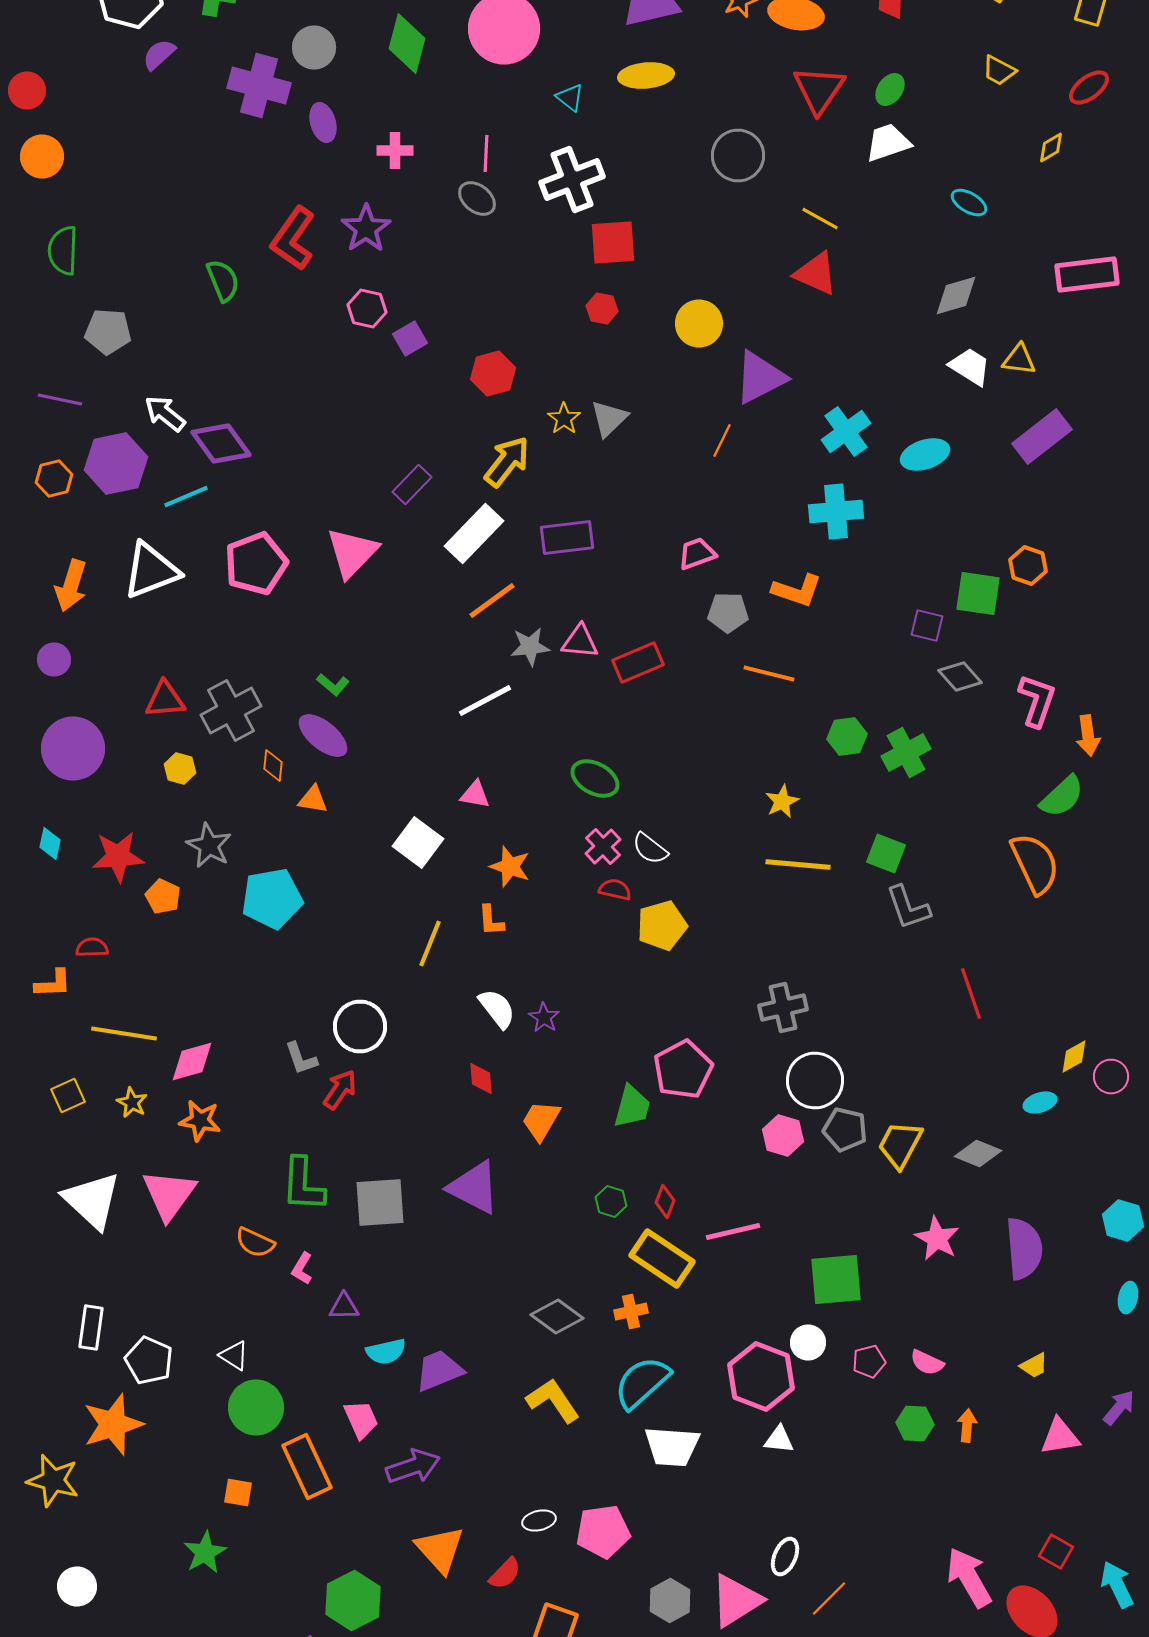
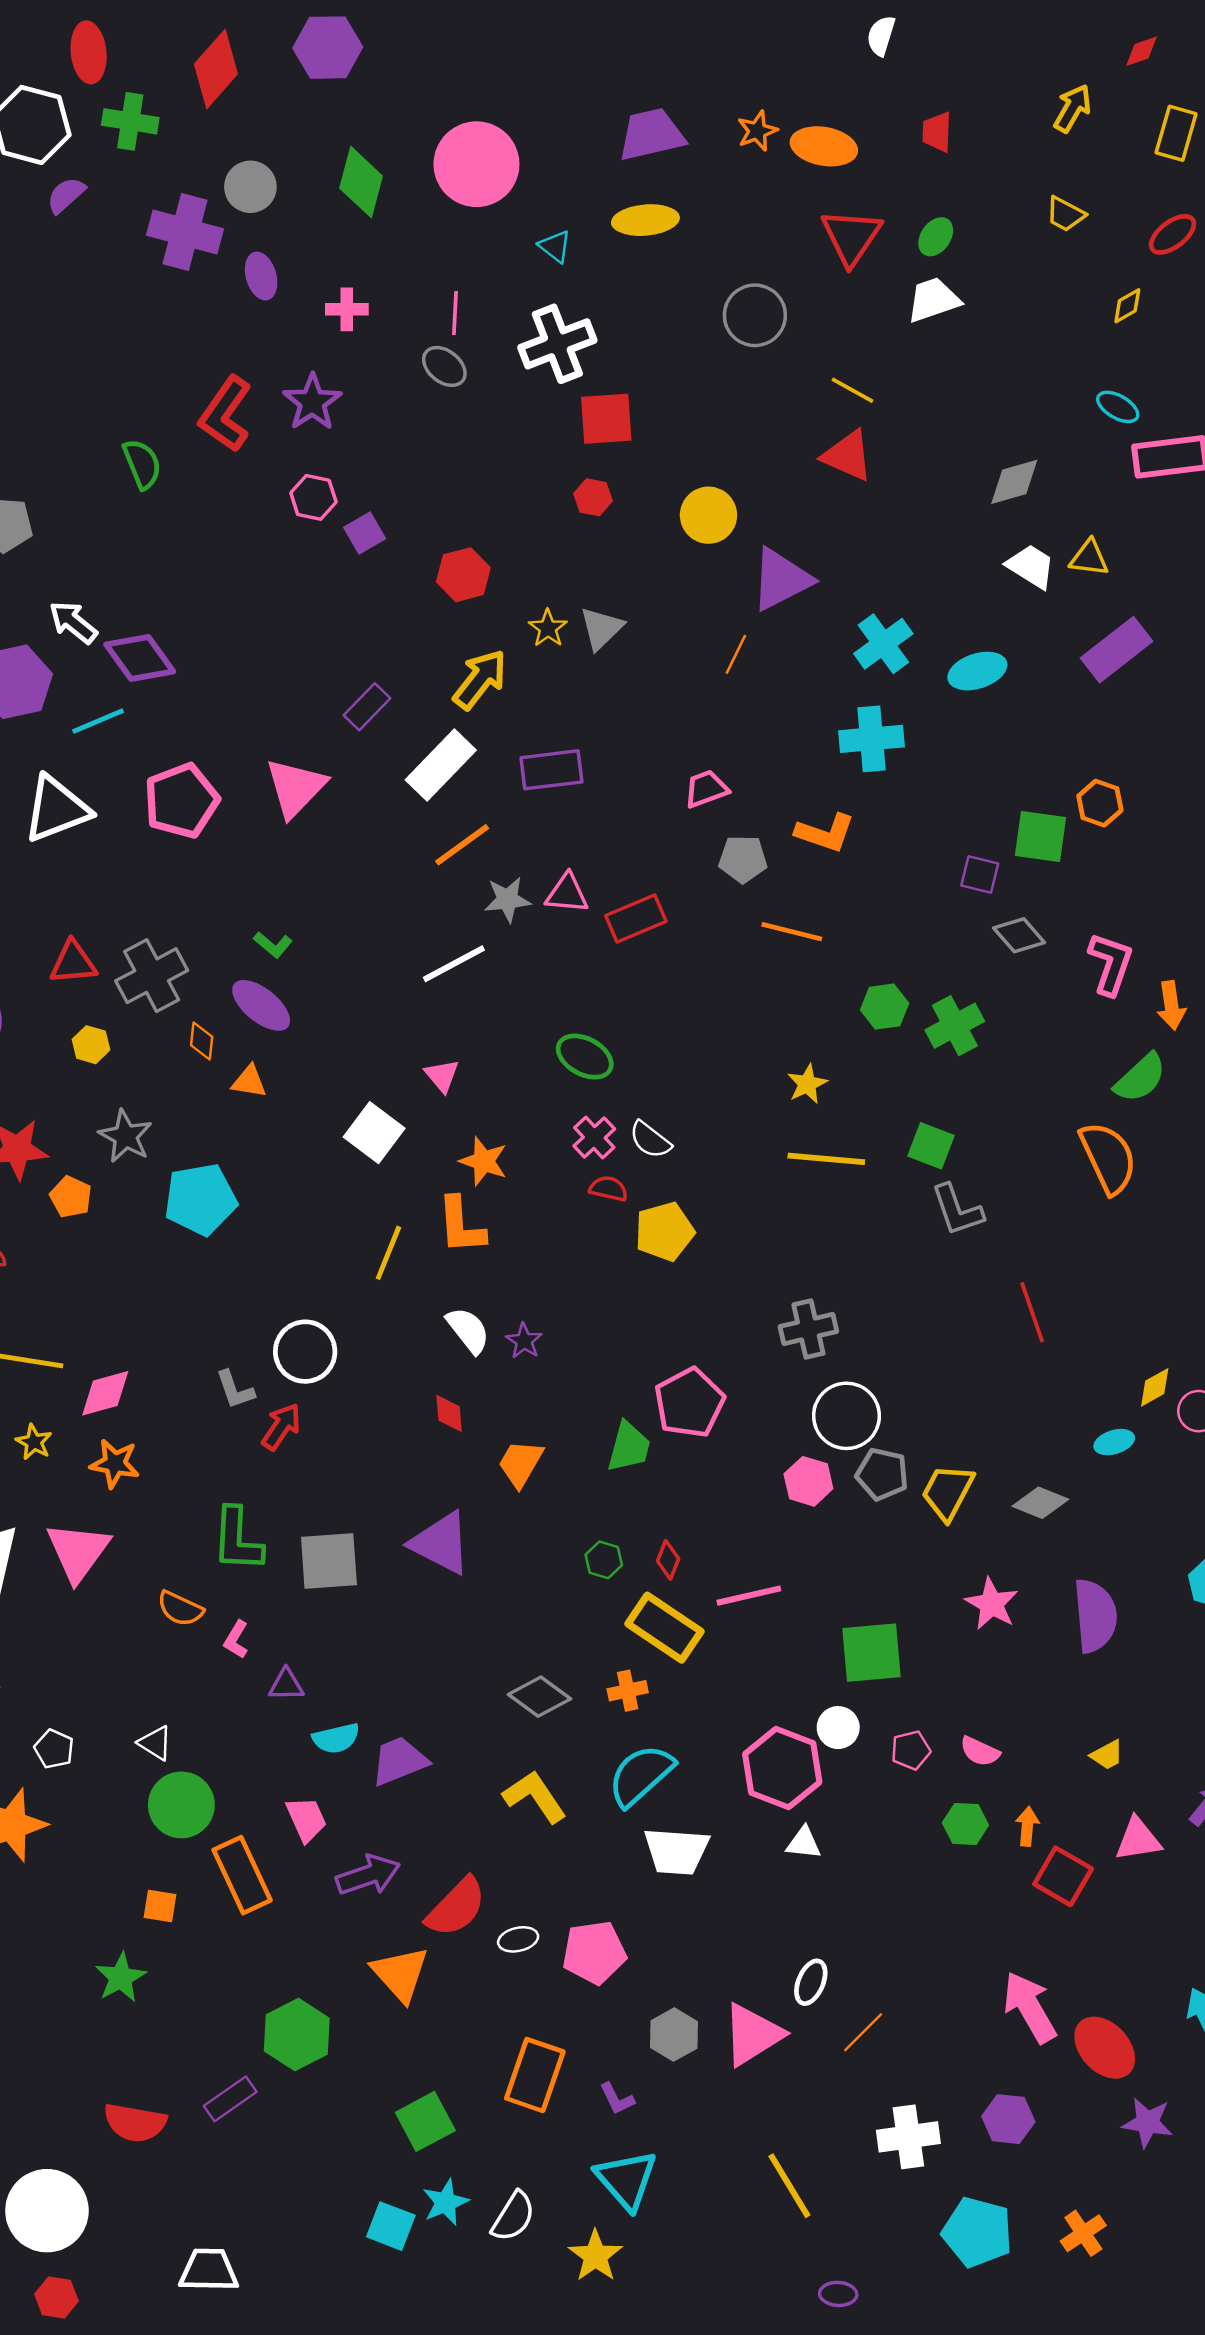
cyan ellipse: (969, 202) -> (1118, 407), moved
pink triangle: (475, 794) -> (442, 1076), turned 40
orange L-shape: (491, 920) -> (461, 1225), size x1.6
white pentagon: (149, 1360) -> (54, 1749), size x0.7
red square: (1056, 1552) -> (1063, 1876), moved, size x1.4
red semicircle: (505, 1574) -> (456, 1907), moved, size x1.6

